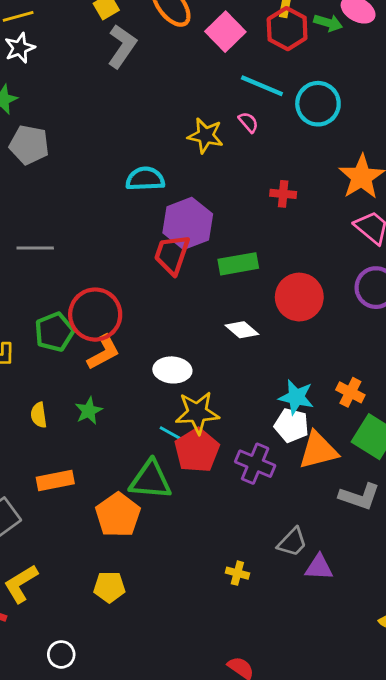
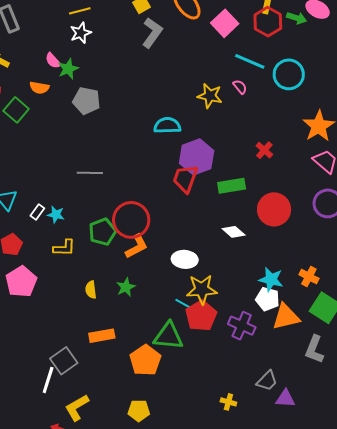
red cross: (283, 194) -> (264, 150), moved, turned 36
gray L-shape: (359, 496) -> (314, 349), turned 92

